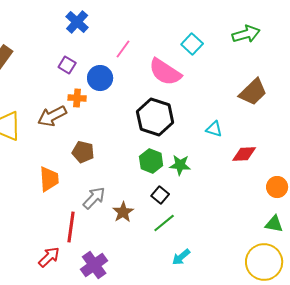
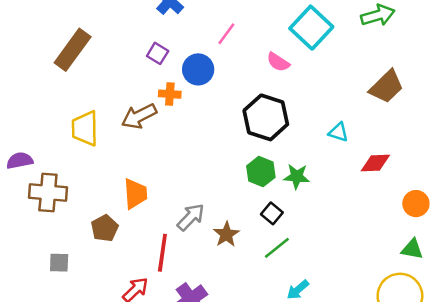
cyan square: (192, 44) -> (311, 28), size x1.6
pink semicircle: (165, 72) -> (278, 62), size x0.6
brown pentagon: (83, 152) -> (105, 228), moved, turned 30

